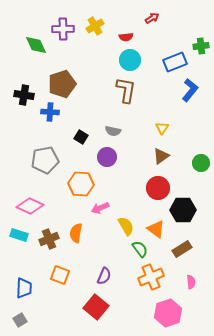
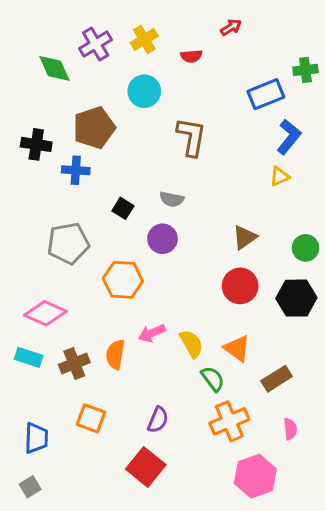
purple cross: (63, 29) -> (96, 44), turned -30
cyan circle: (130, 60) -> (144, 91), moved
yellow triangle: (162, 128) -> (280, 176), moved, turned 32
pink arrow: (100, 208) -> (152, 333), moved
black hexagon: (183, 210) -> (296, 298), moved

